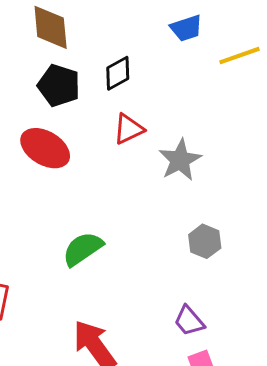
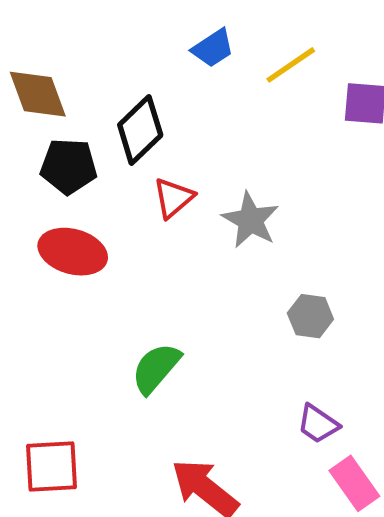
black diamond: (118, 73) -> (140, 130), size x1.4

